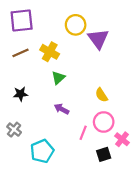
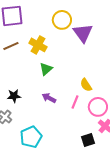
black star: (21, 94) -> (14, 96), moved
pink circle: (104, 122) -> (98, 107), moved
pink line: (83, 133) -> (75, 102), moved

